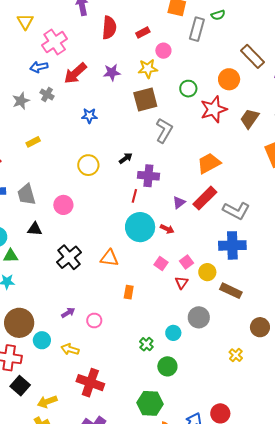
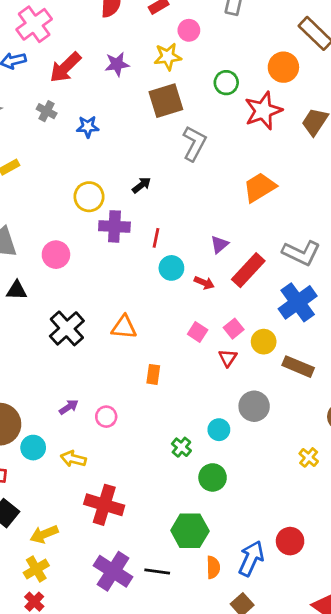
gray cross: (47, 94) -> (47, 111), moved
purple cross: (148, 176) -> (114, 226), moved
red rectangle: (205, 198) -> (248, 270), moved
cyan circle: (140, 227) -> (171, 268), moved, size x0.6
blue cross: (232, 245) -> (298, 302), turned -32

